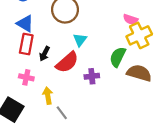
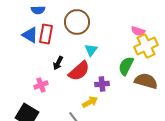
blue triangle: (25, 24) -> (30, 35), moved
red rectangle: (26, 44) -> (46, 34), moved
pink cross: (26, 77) -> (41, 85), turned -32
yellow arrow: (48, 96) -> (90, 102), moved, turned 70

